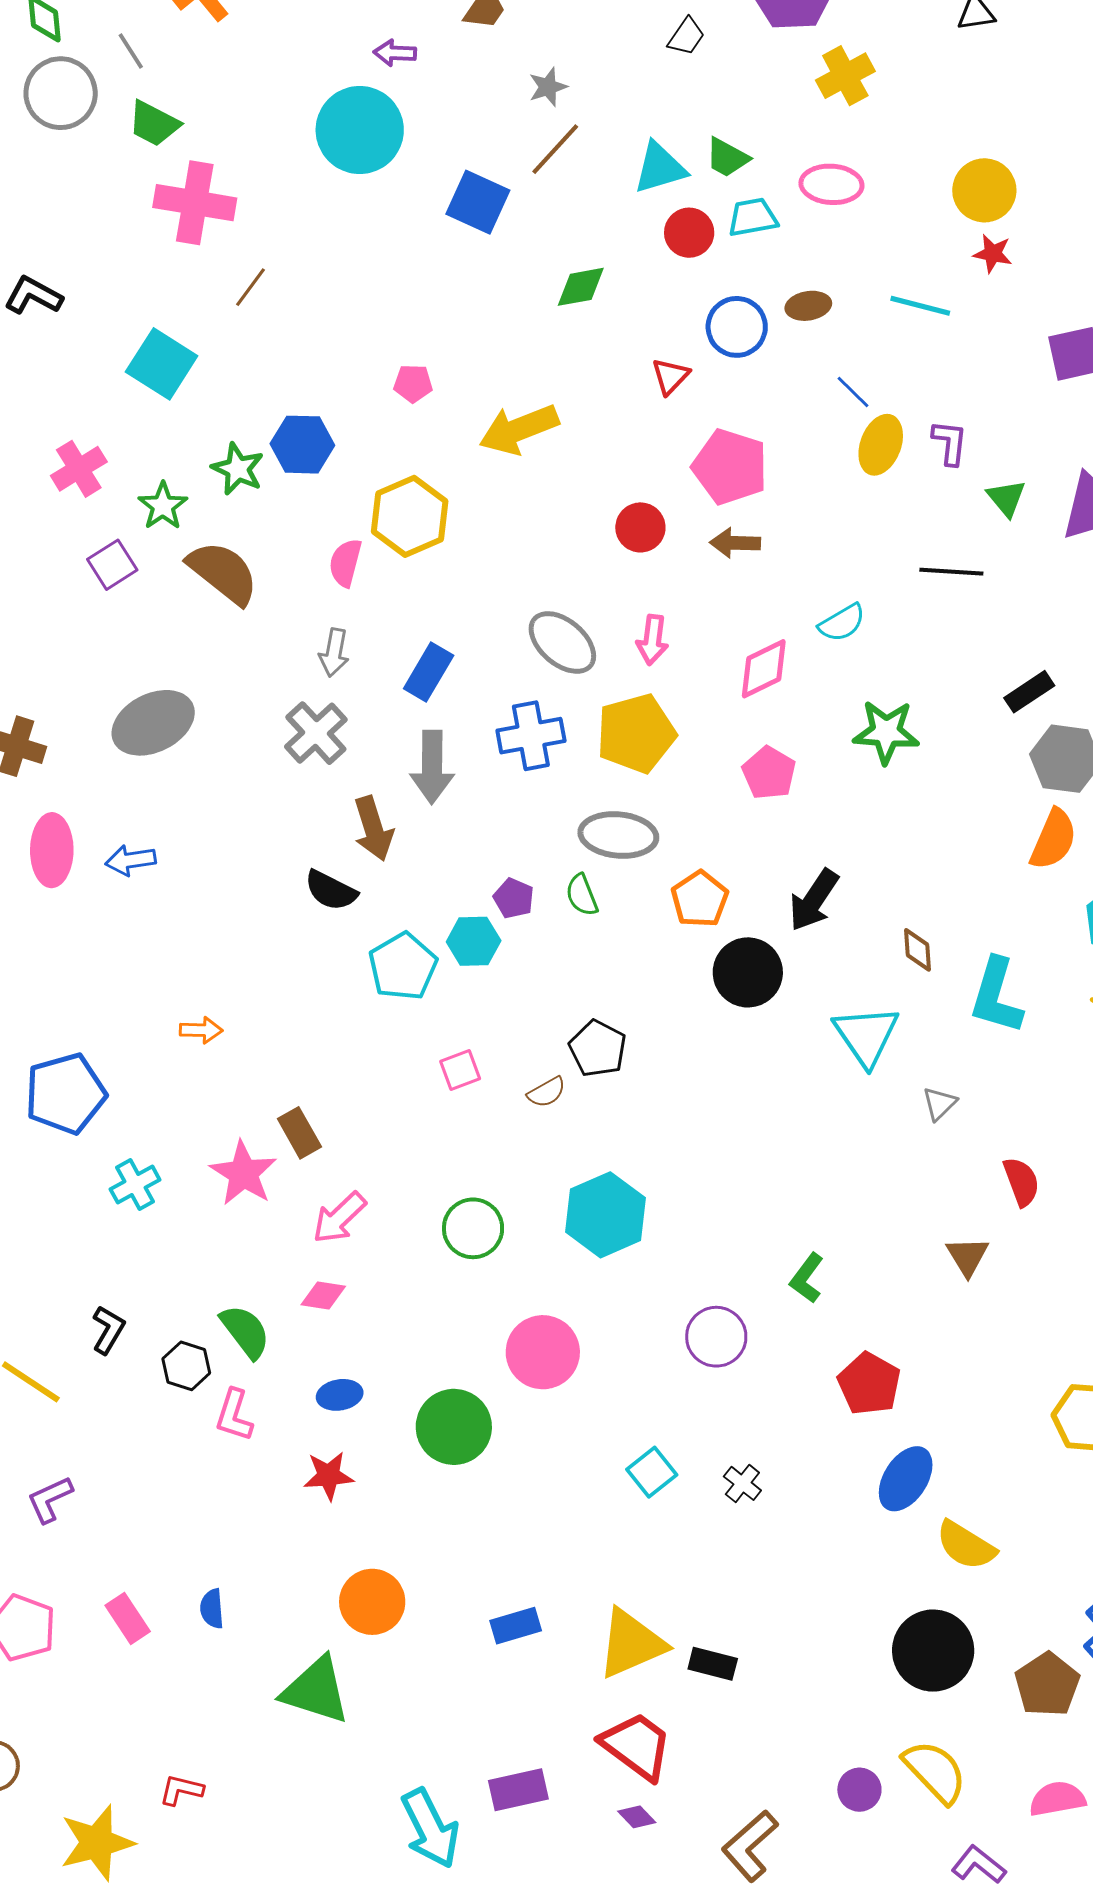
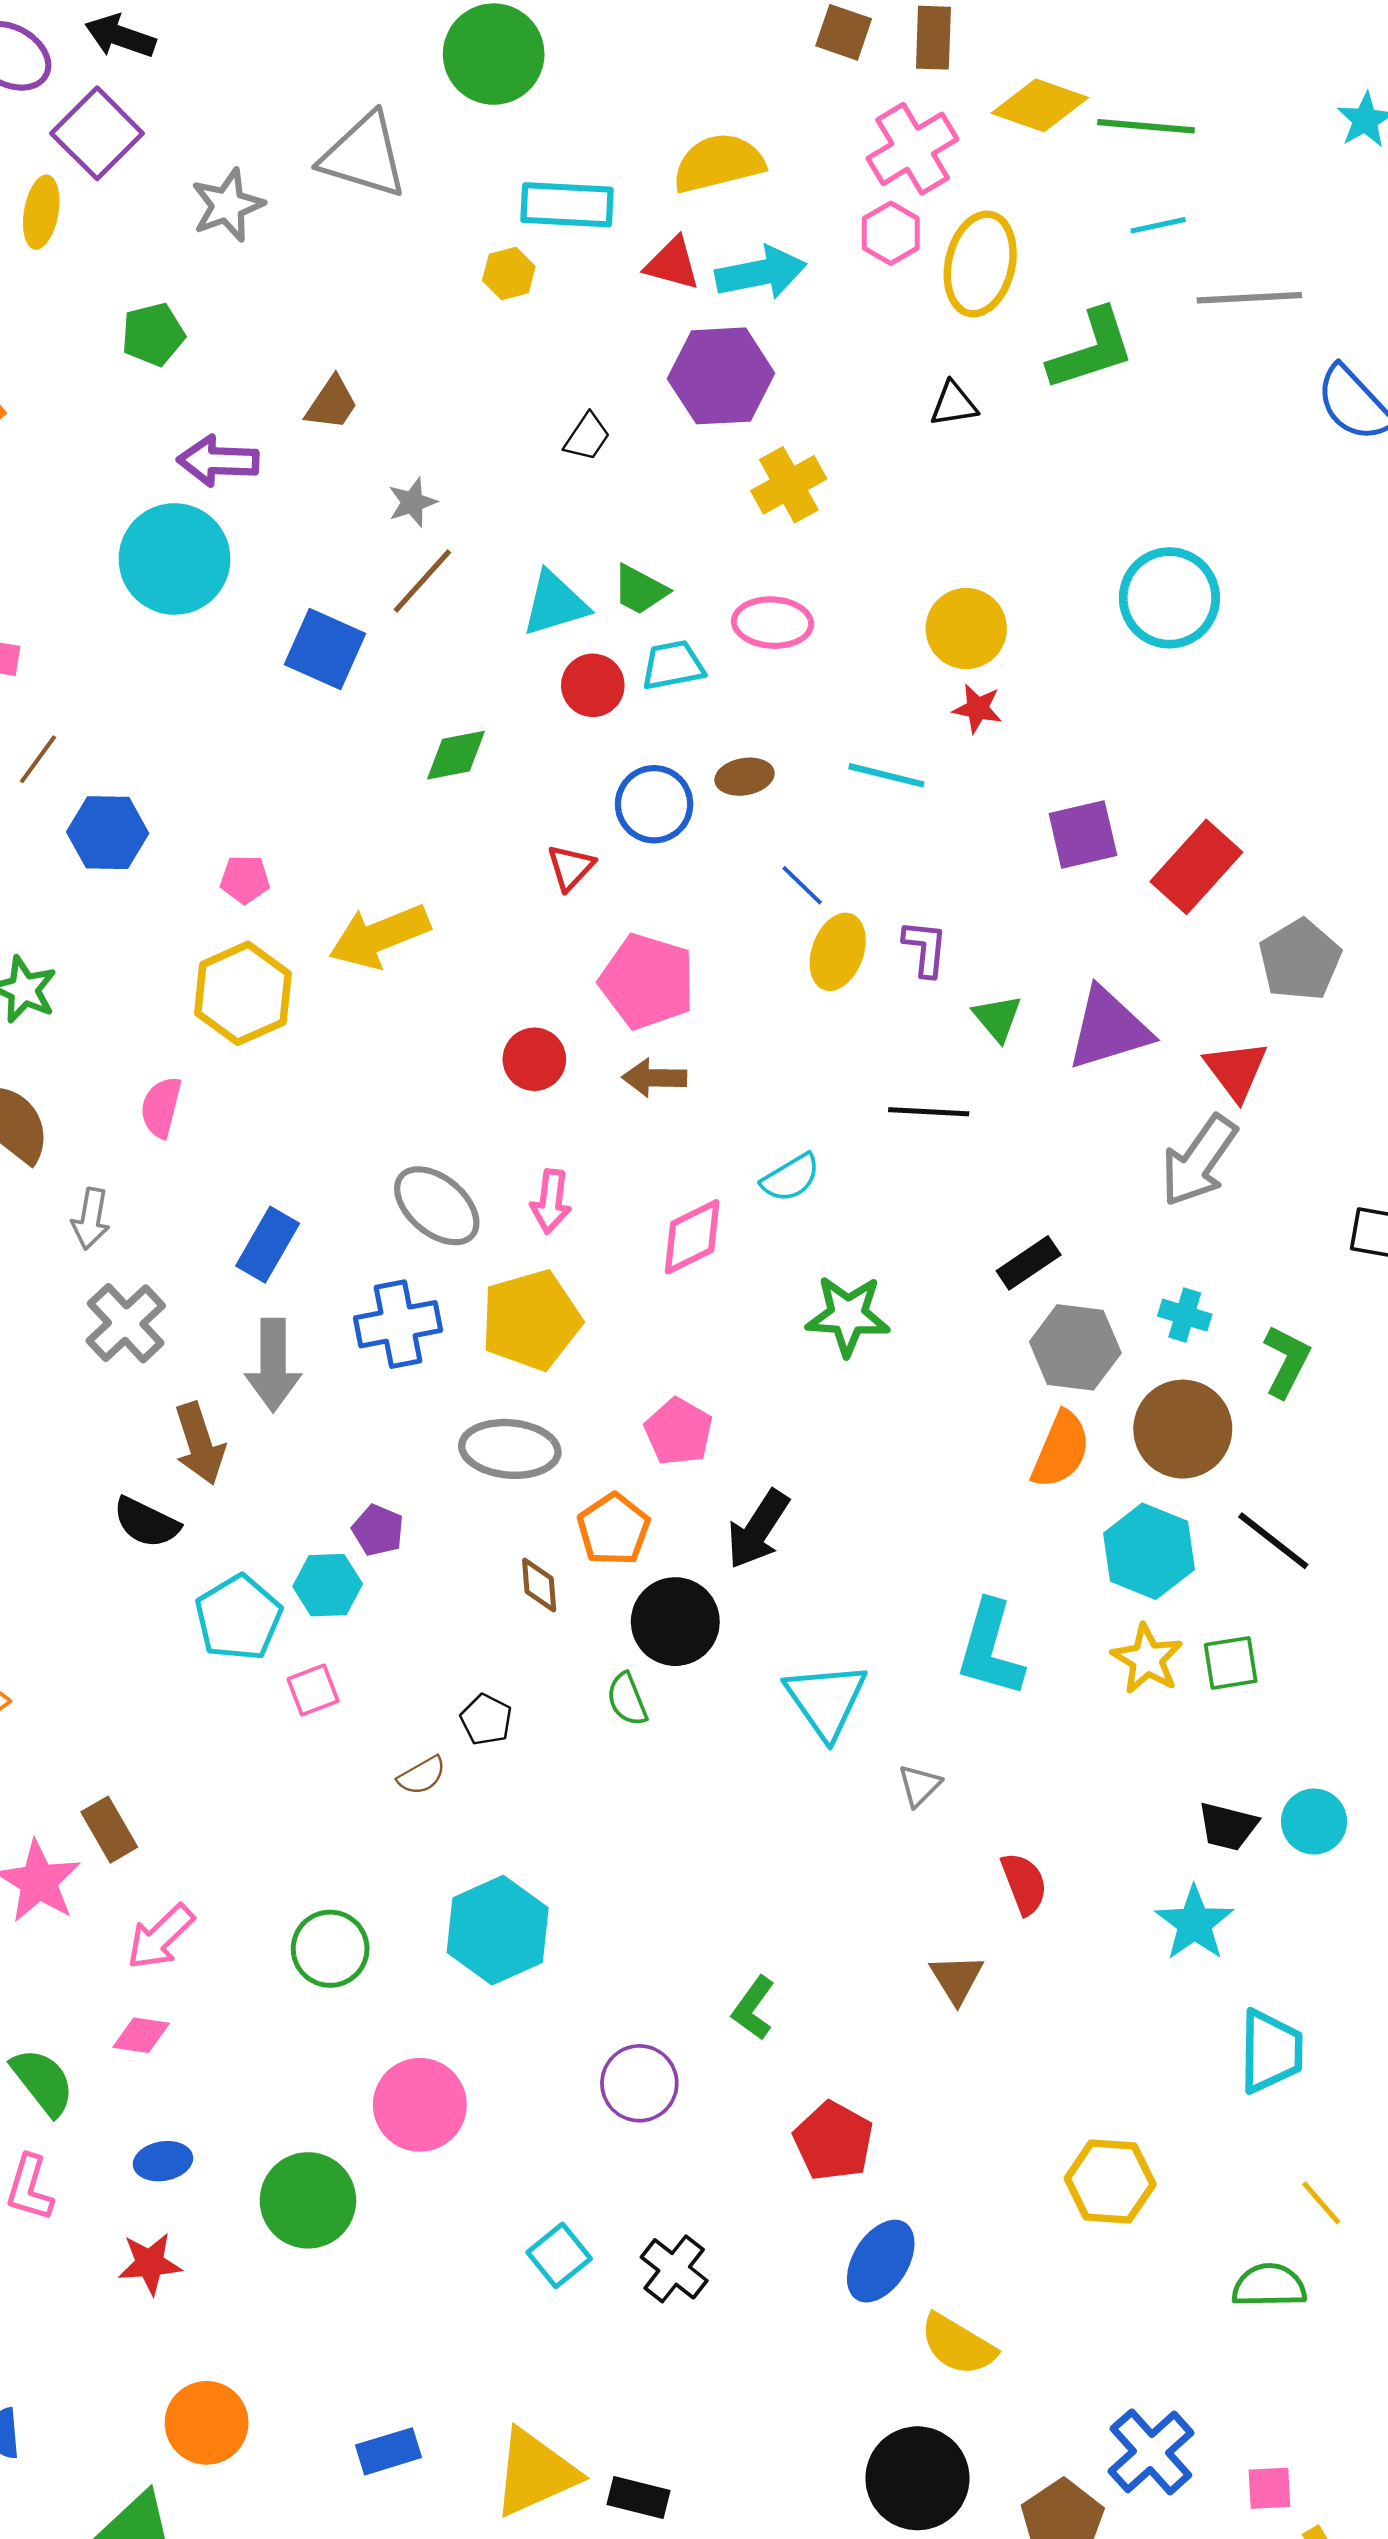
purple arrow: (395, 53) -> (218, 461), size x1.5
blue hexagon: (302, 445) -> (108, 833), moved
yellow hexagon: (410, 516) -> (243, 993), moved
gray arrow: (334, 652) -> (91, 1219), moved
pink pentagon: (769, 773) -> (679, 1432), moved
green semicircle: (582, 895) -> (627, 1699), moved
brown diamond: (917, 950) -> (539, 1585), moved
black pentagon: (598, 1049) -> (486, 1720), size x0.7
pink square: (460, 1070) -> (313, 1690), moved
black cross: (742, 1483) -> (674, 2269), size x1.4

